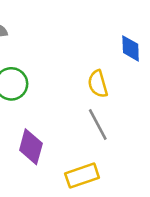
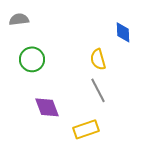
purple diamond: (31, 147) -> (47, 107), turned -36

